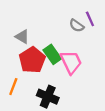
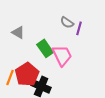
purple line: (90, 19) -> (79, 28), moved, turned 40
red pentagon: (32, 60) -> (27, 74), moved

